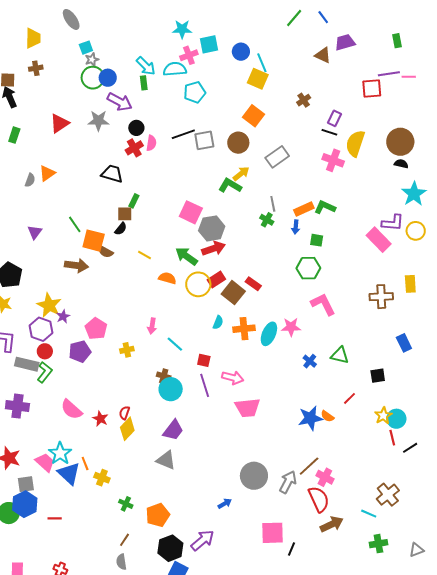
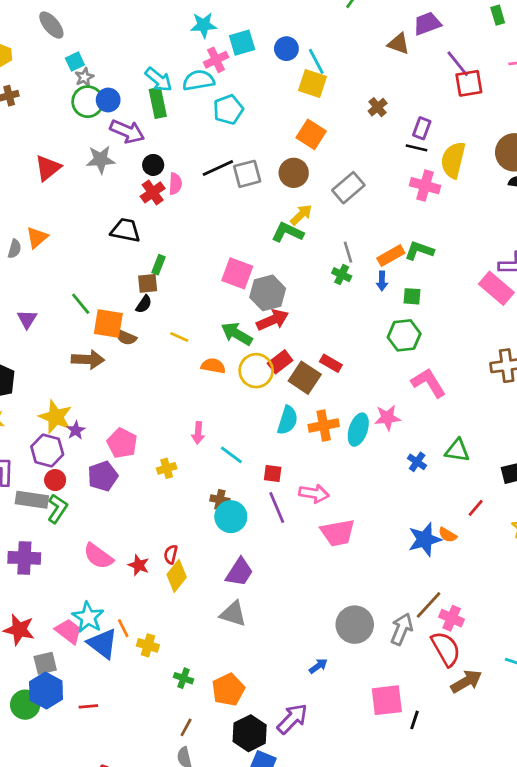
purple line: (389, 74) -> (458, 64), moved, turned 65
green rectangle: (144, 83) -> (158, 103), size x1.5
cyan semicircle: (218, 322) -> (288, 420), size x1.5

